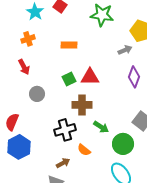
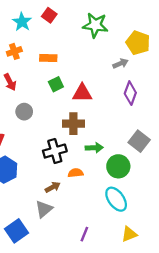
orange rectangle: (69, 45) -> (48, 58), moved
green square: (69, 79) -> (56, 84), moved
green arrow: (101, 127) -> (94, 148), turned -35
orange semicircle: (84, 150) -> (76, 173), turned 136

